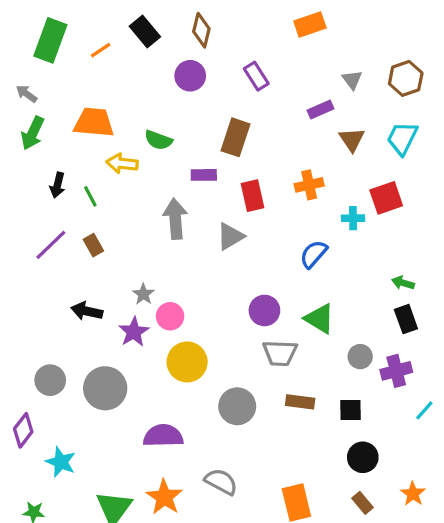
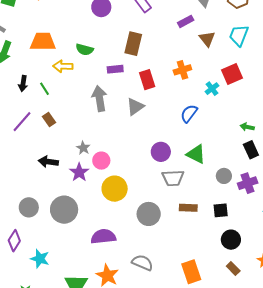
cyan cross: (353, 218) -> (212, 89), turned -32

